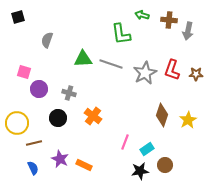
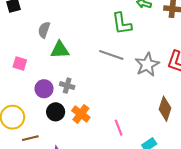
green triangle: (83, 59) -> (60, 50), moved
purple circle: (39, 89) -> (44, 89), moved
orange cross: (93, 116) -> (81, 114), moved
pink line: (125, 142) -> (119, 128), moved, turned -42

